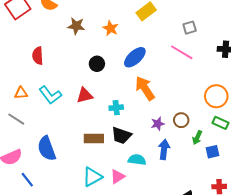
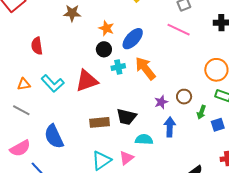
orange star: (110, 28) -> (106, 28), moved
black circle: (97, 64) -> (104, 49), moved
red triangle: (85, 95) -> (87, 81), size x1.4
cyan cross: (116, 108) -> (118, 67), moved

